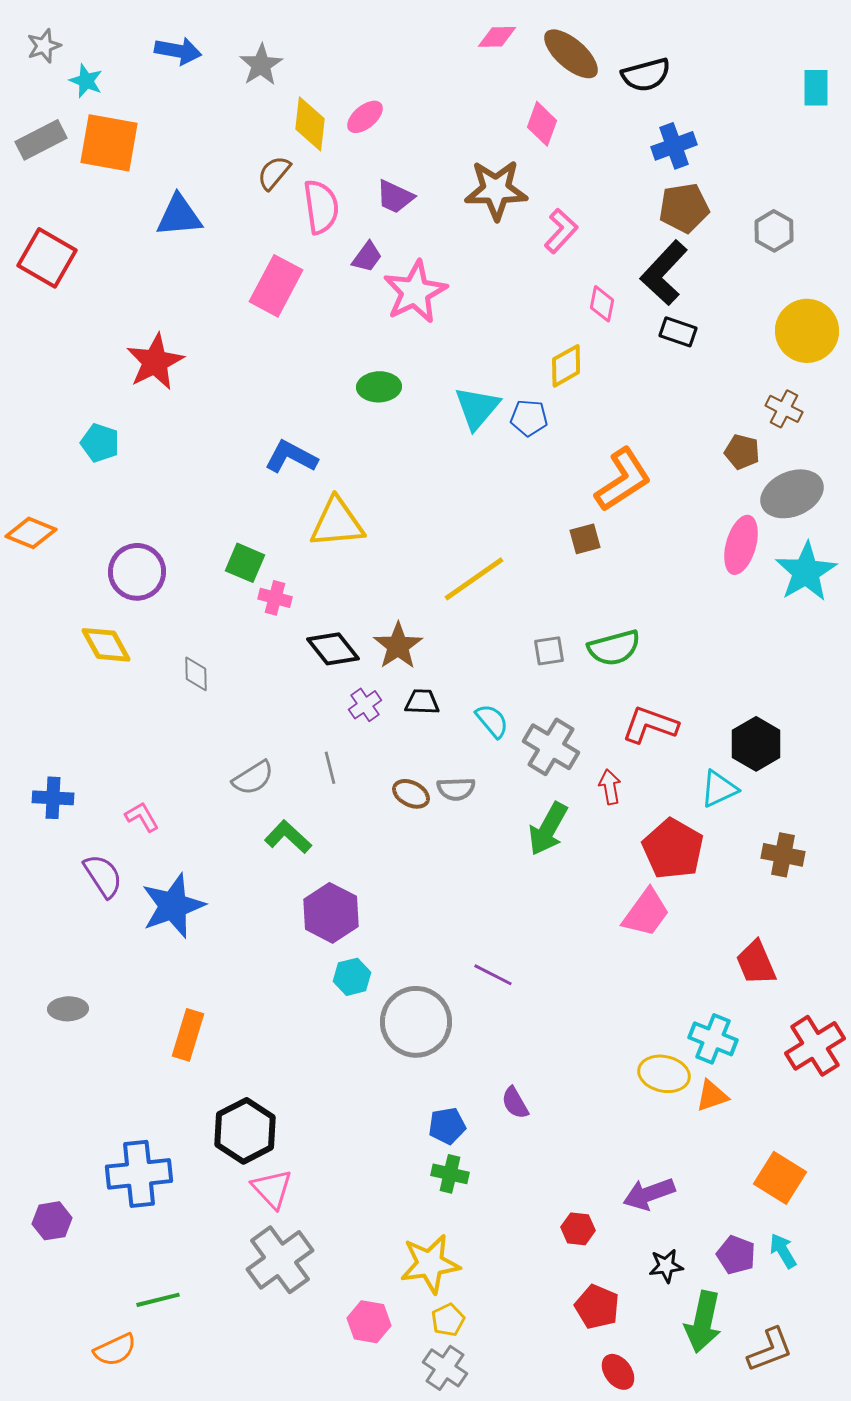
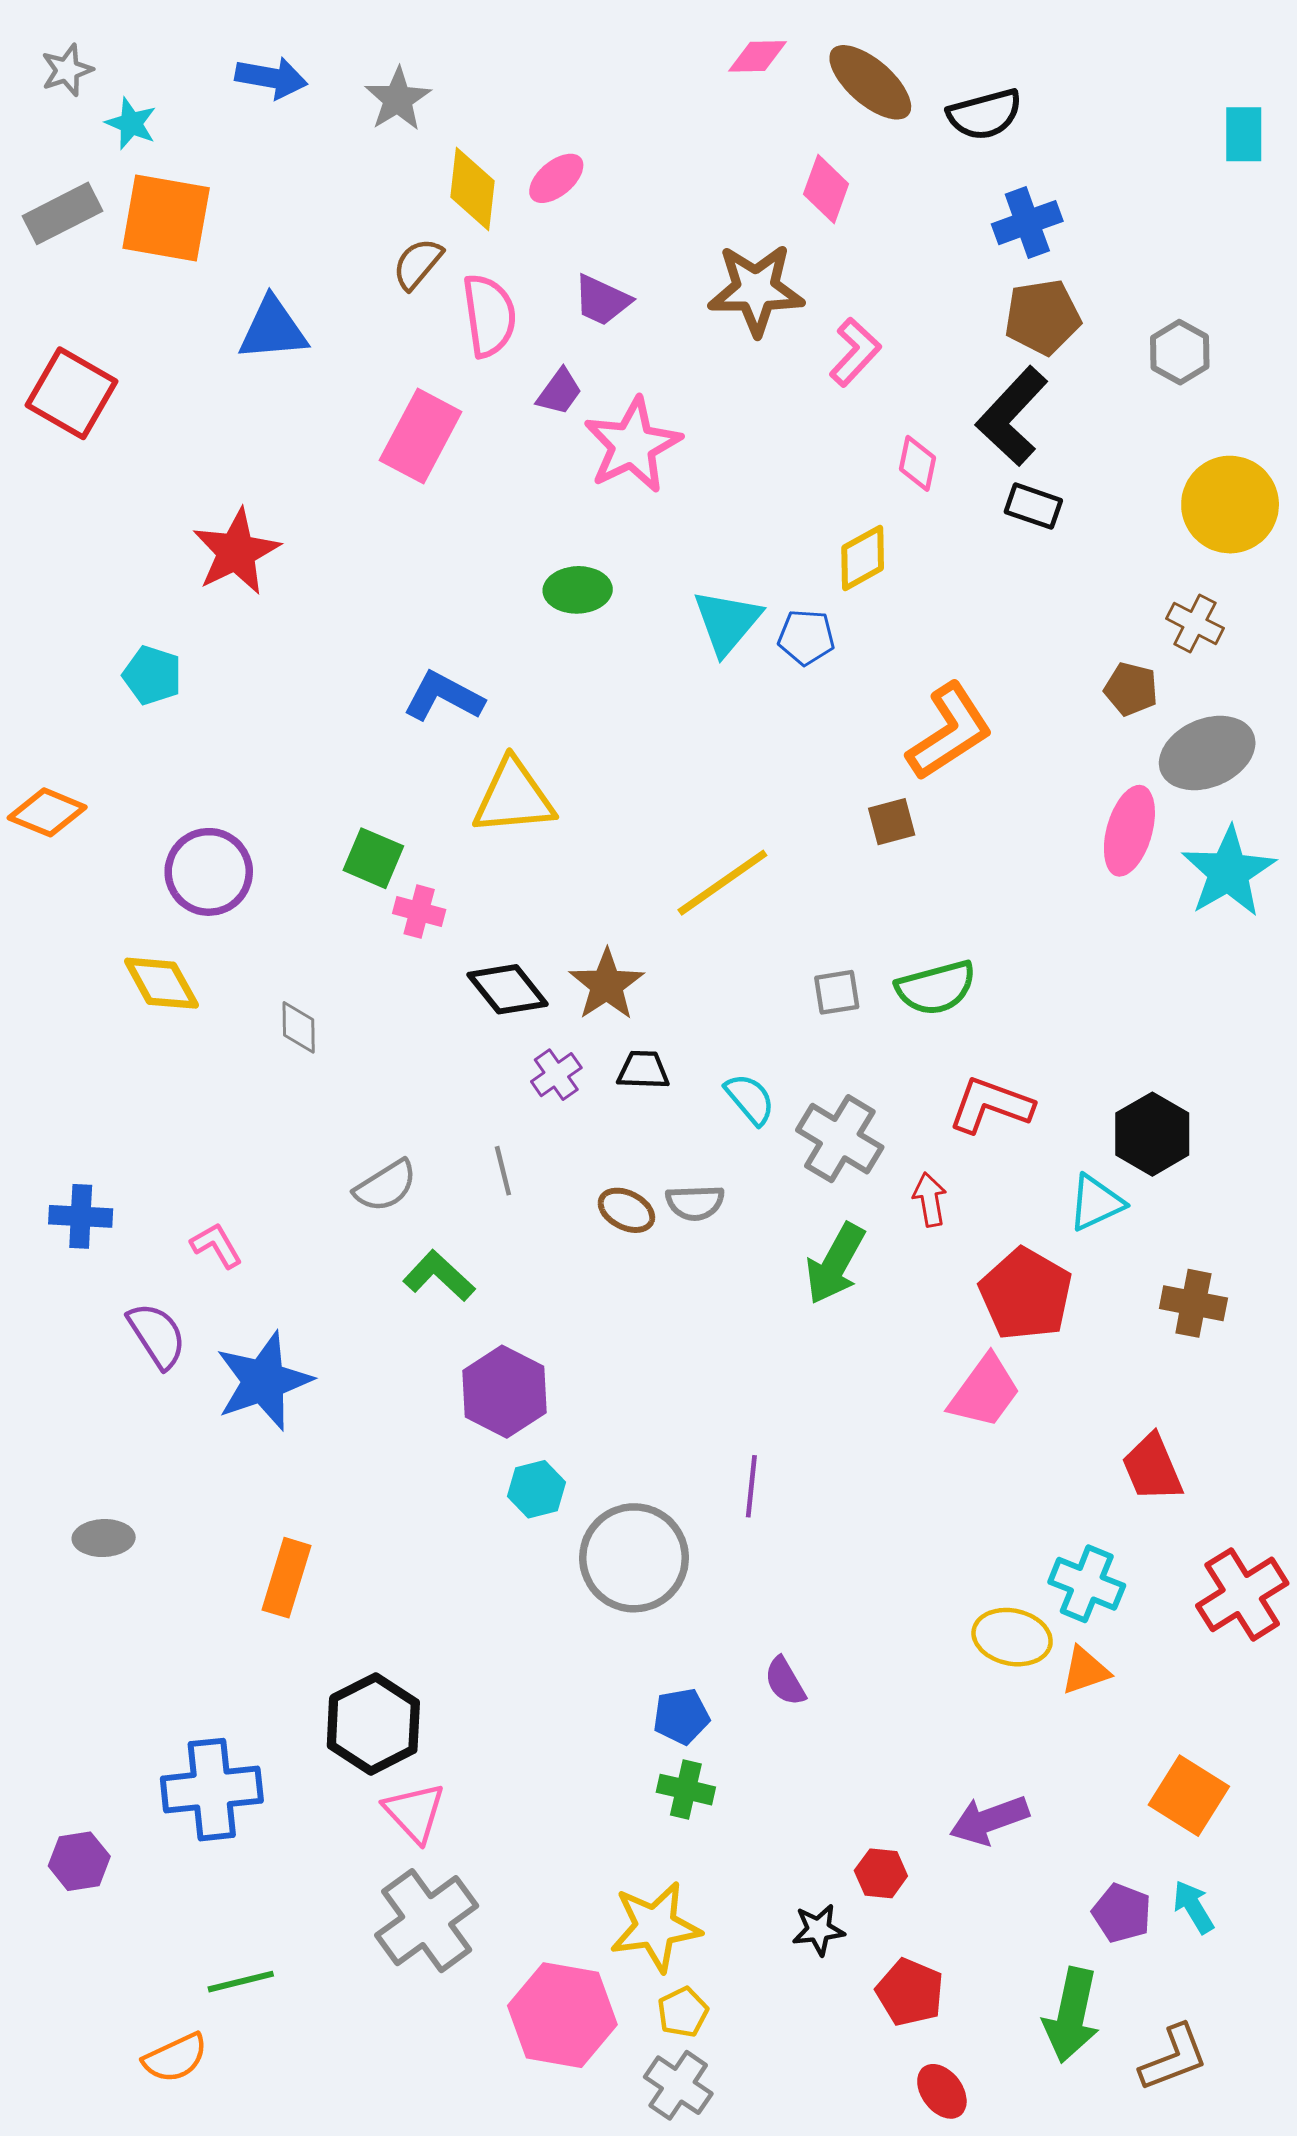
purple line: (493, 975) -> (751, 1486), turned 69
black star: (666, 1266) -> (818, 1930), moved
pink hexagon: (369, 1322) -> (562, 2015), size x1.6

